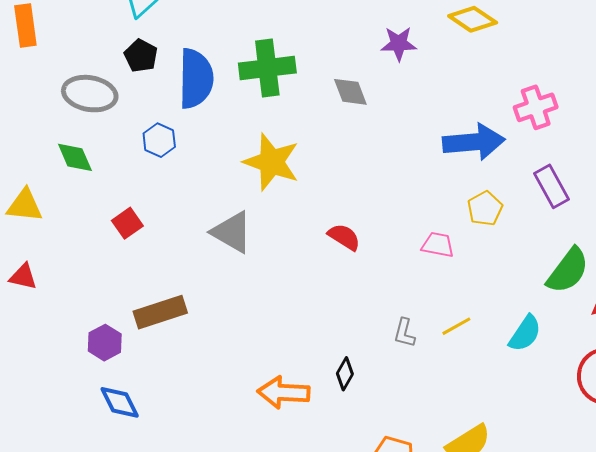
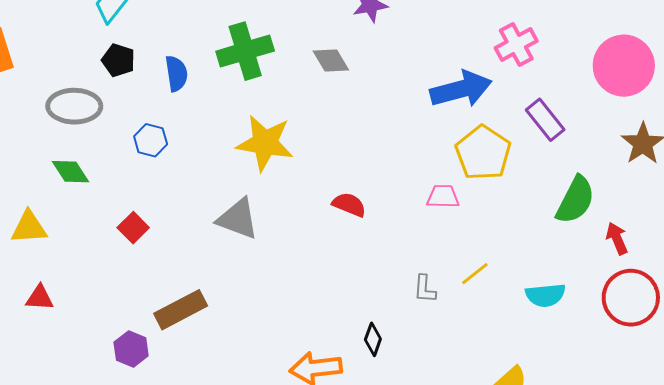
blue semicircle: (196, 79) -> (176, 73), size x0.6
yellow pentagon: (485, 209) -> (483, 153), size x1.6
cyan semicircle: (525, 333) -> (545, 295), moved, turned 60

